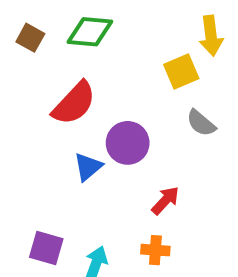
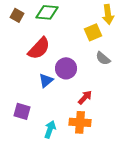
purple square: (46, 248) -> (22, 111), moved
orange cross: (155, 250) -> (80, 122), size x1.5

